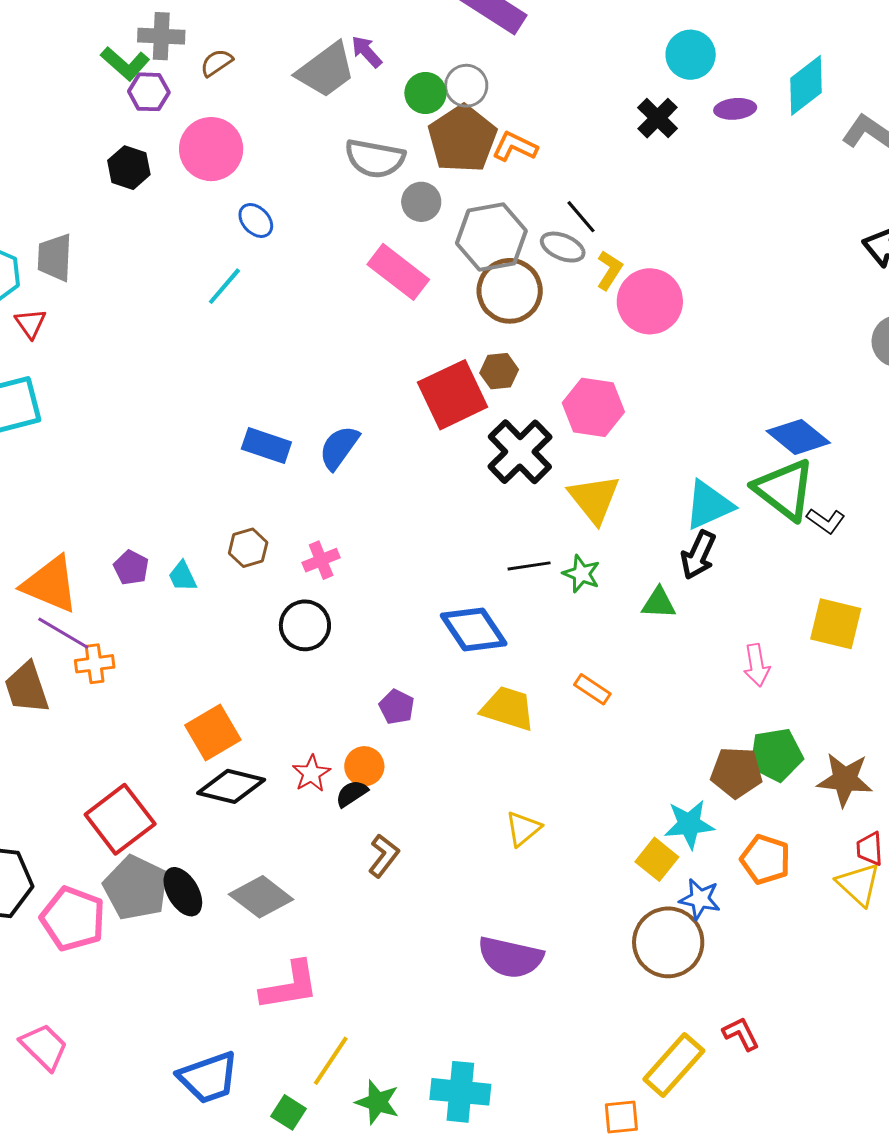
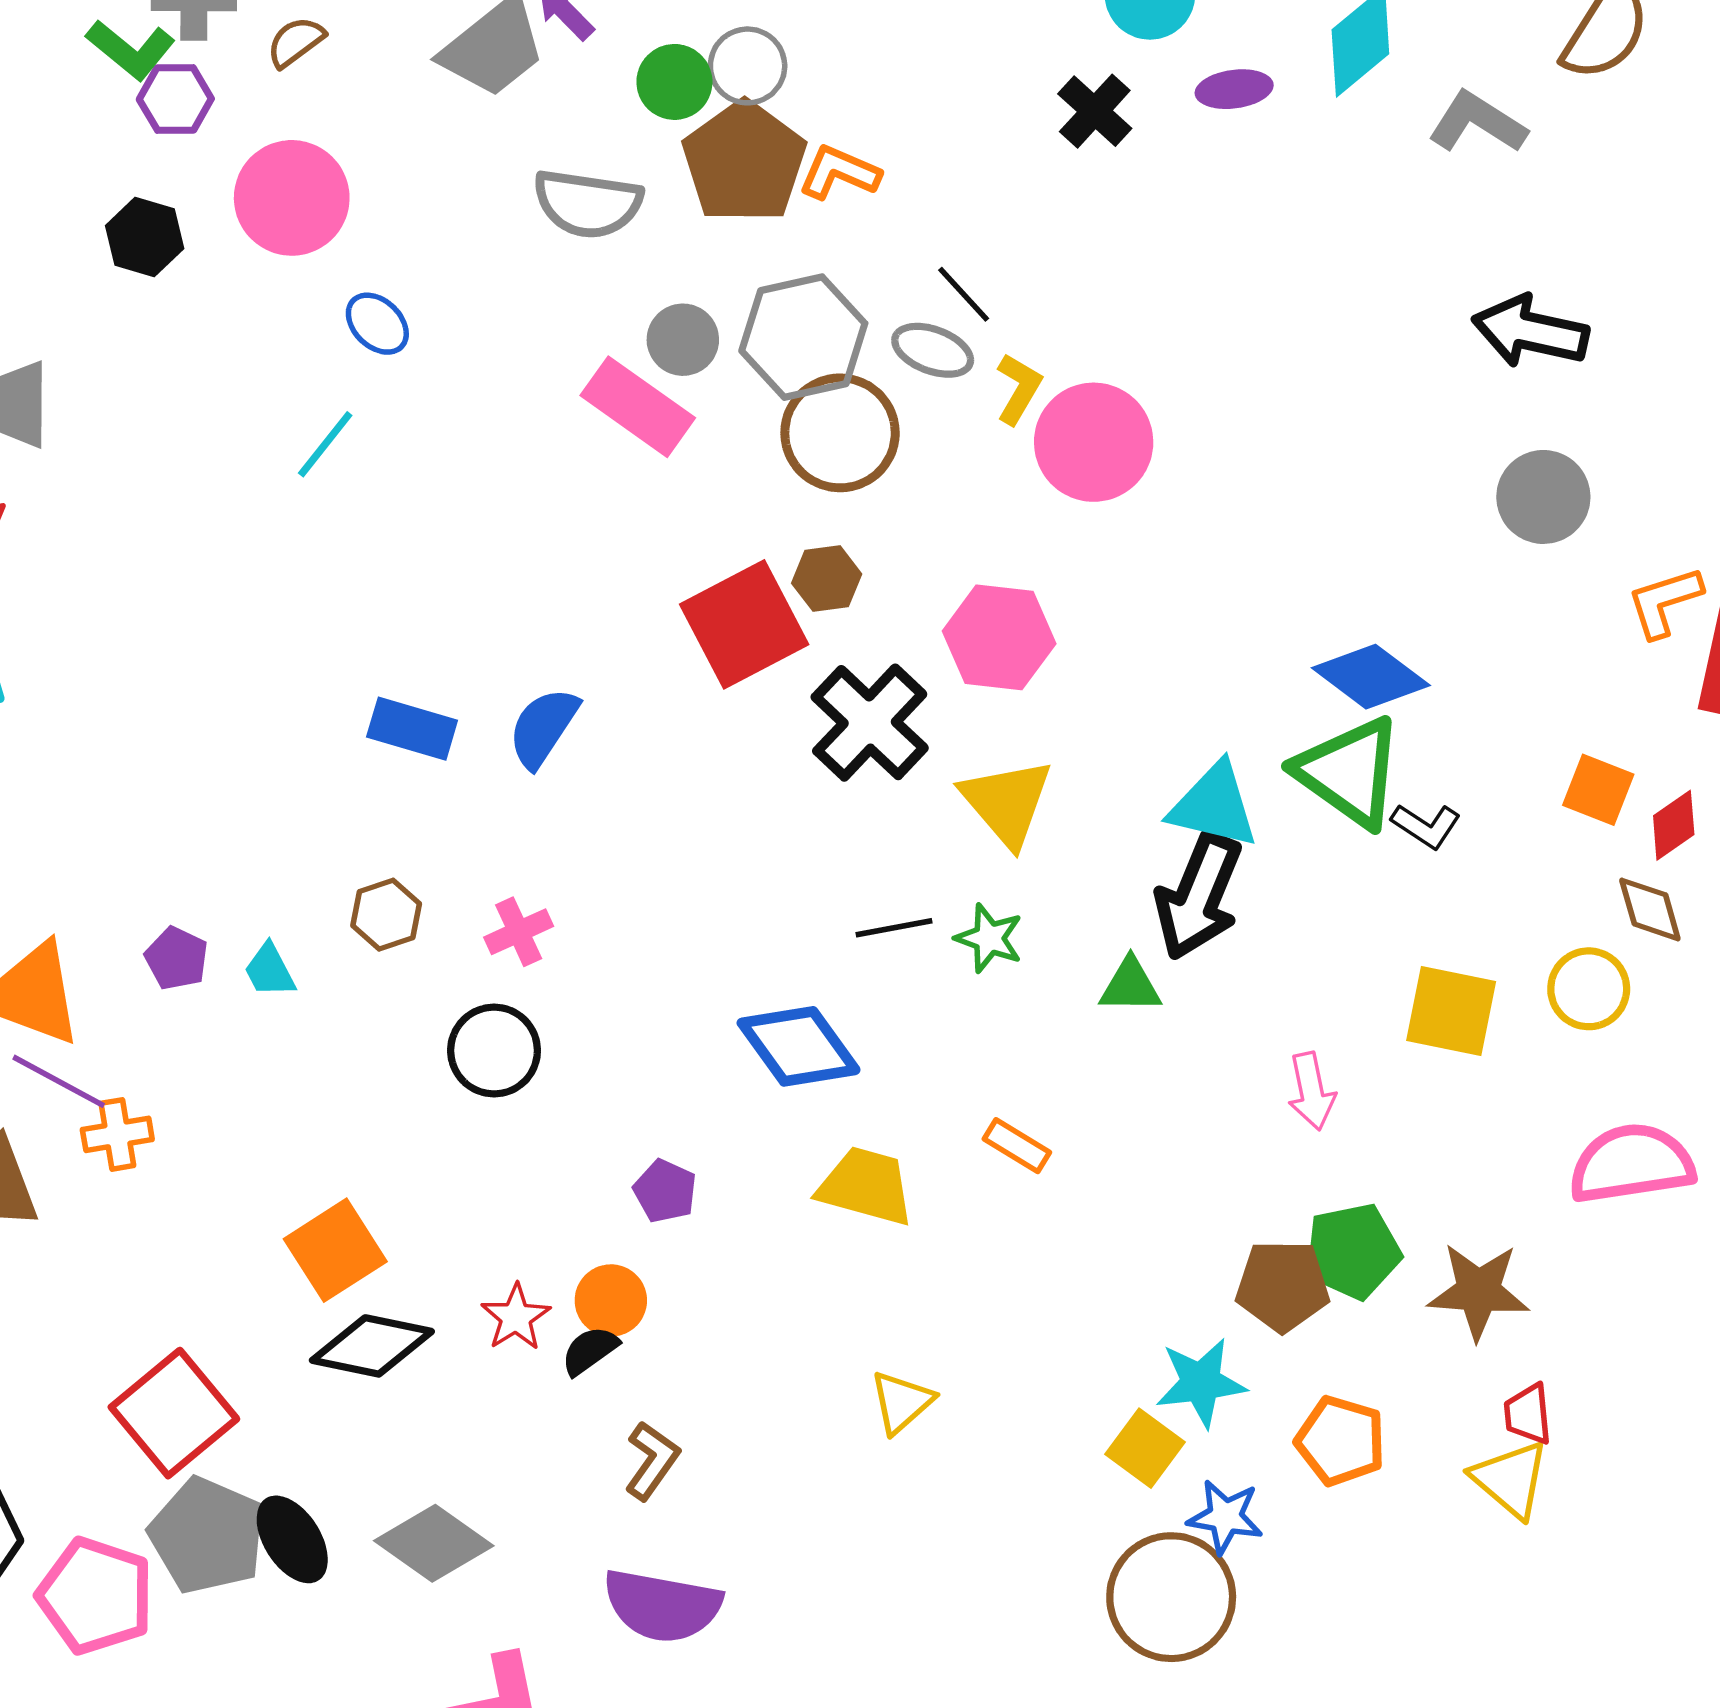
gray circle: (421, 202) -> (683, 340), moved
cyan triangle: (709, 505) -> (1214, 805), turned 40
black arrow: (698, 555) -> (1198, 896), size x1.4
purple semicircle: (511, 957) -> (662, 1606), moved

